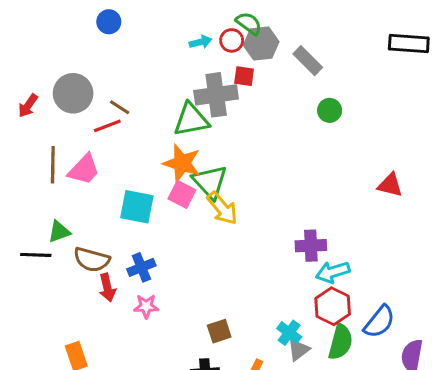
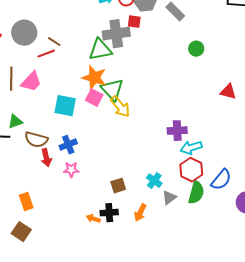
green circle: (330, 110) -> (196, 49), moved
cyan cross: (289, 333) -> (154, 181), moved

